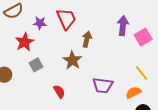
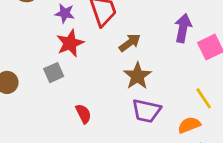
brown arrow: (87, 39) -> (130, 43), turned 35
red star: (25, 42) -> (70, 43), moved
brown star: (72, 60) -> (137, 76), moved

